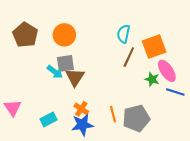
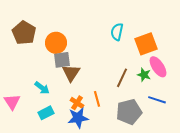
orange circle: (64, 35) -> (56, 43), moved
brown line: (129, 57) -> (122, 78), moved
cyan arrow: (55, 72) -> (42, 88), moved
blue line: (175, 92) -> (157, 100), moved
orange line: (113, 114) -> (97, 99), moved

